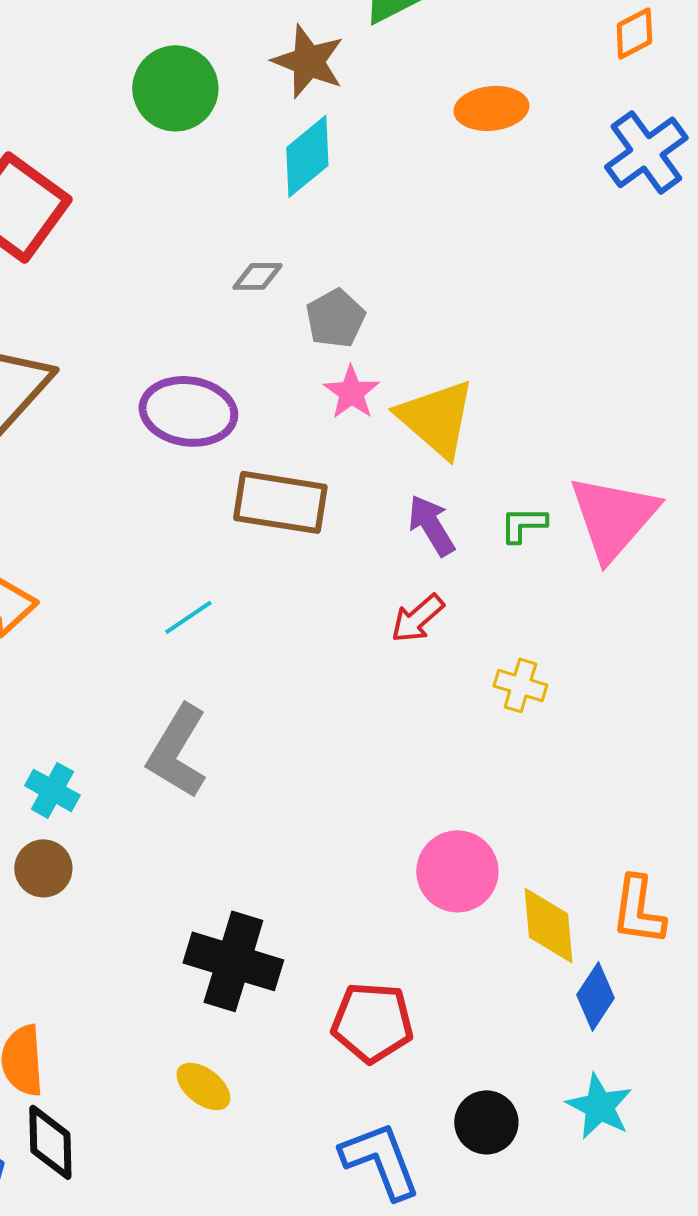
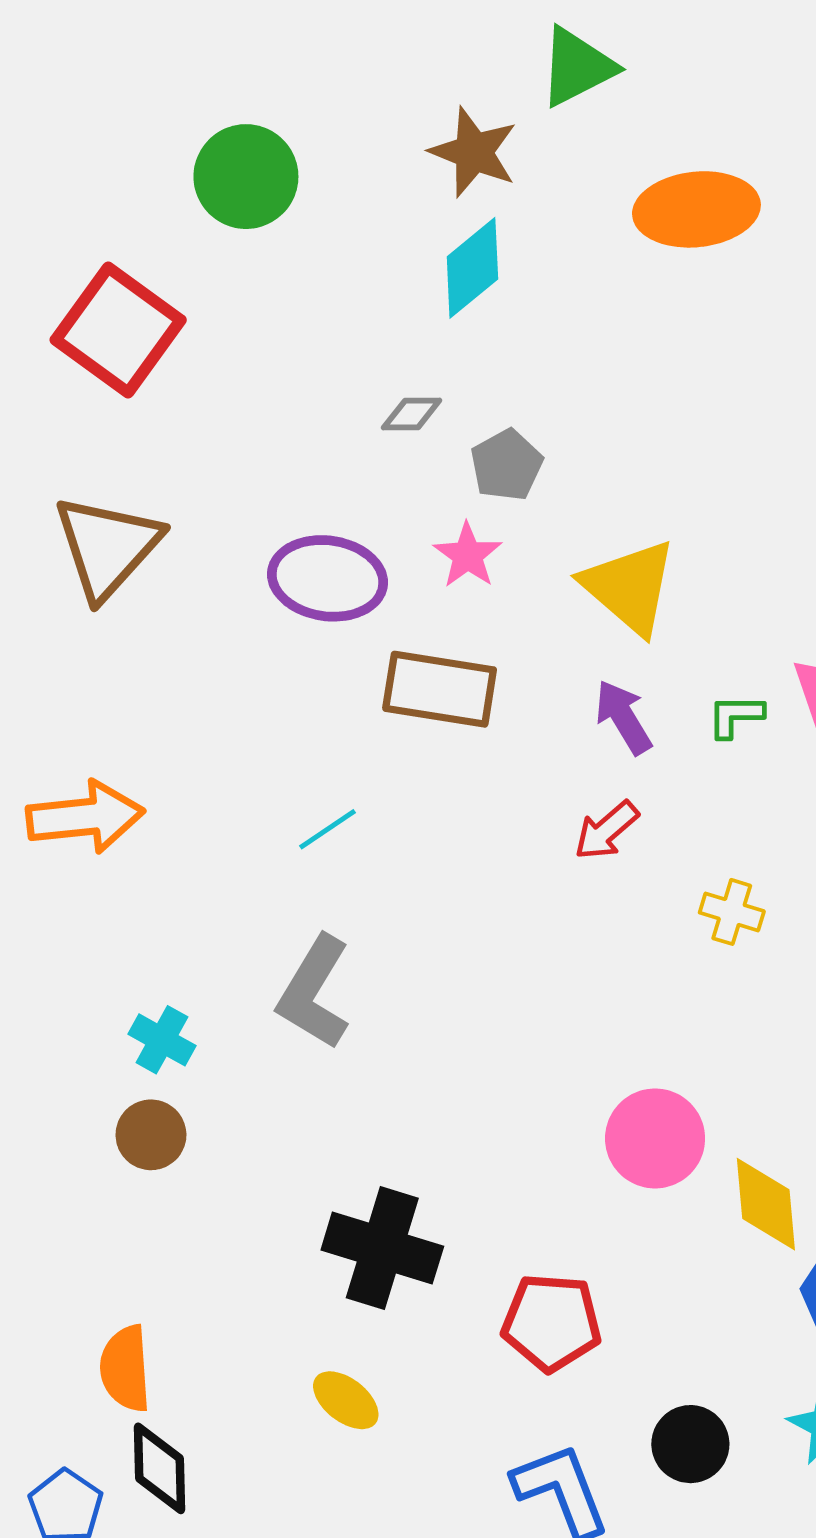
green circle: (175, 88) -> (246, 177), moved
orange ellipse: (491, 108) -> (696, 209), size x1.4
pink star: (351, 392) -> (468, 555), moved

